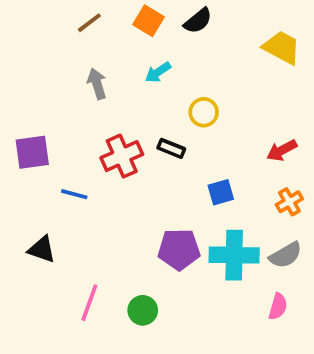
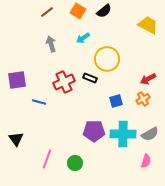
yellow circle: (204, 112) -> (107, 59), size x1.6
orange cross: (289, 202) -> (143, 99), moved
black triangle: (42, 249) -> (16, 139), moved, turned 35

